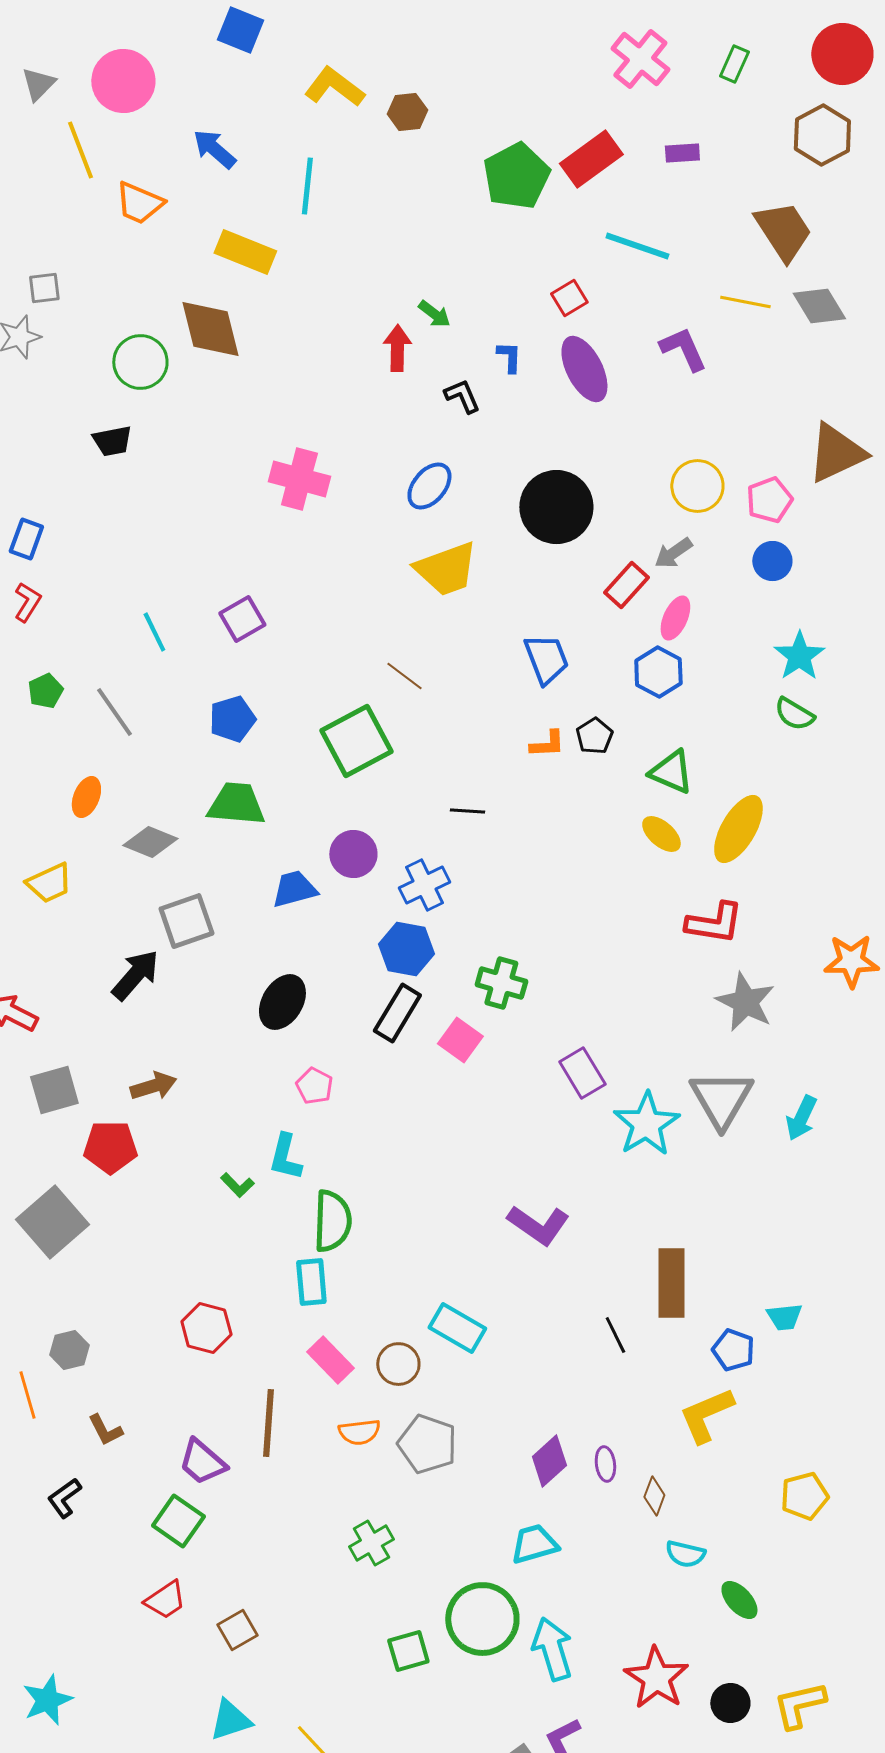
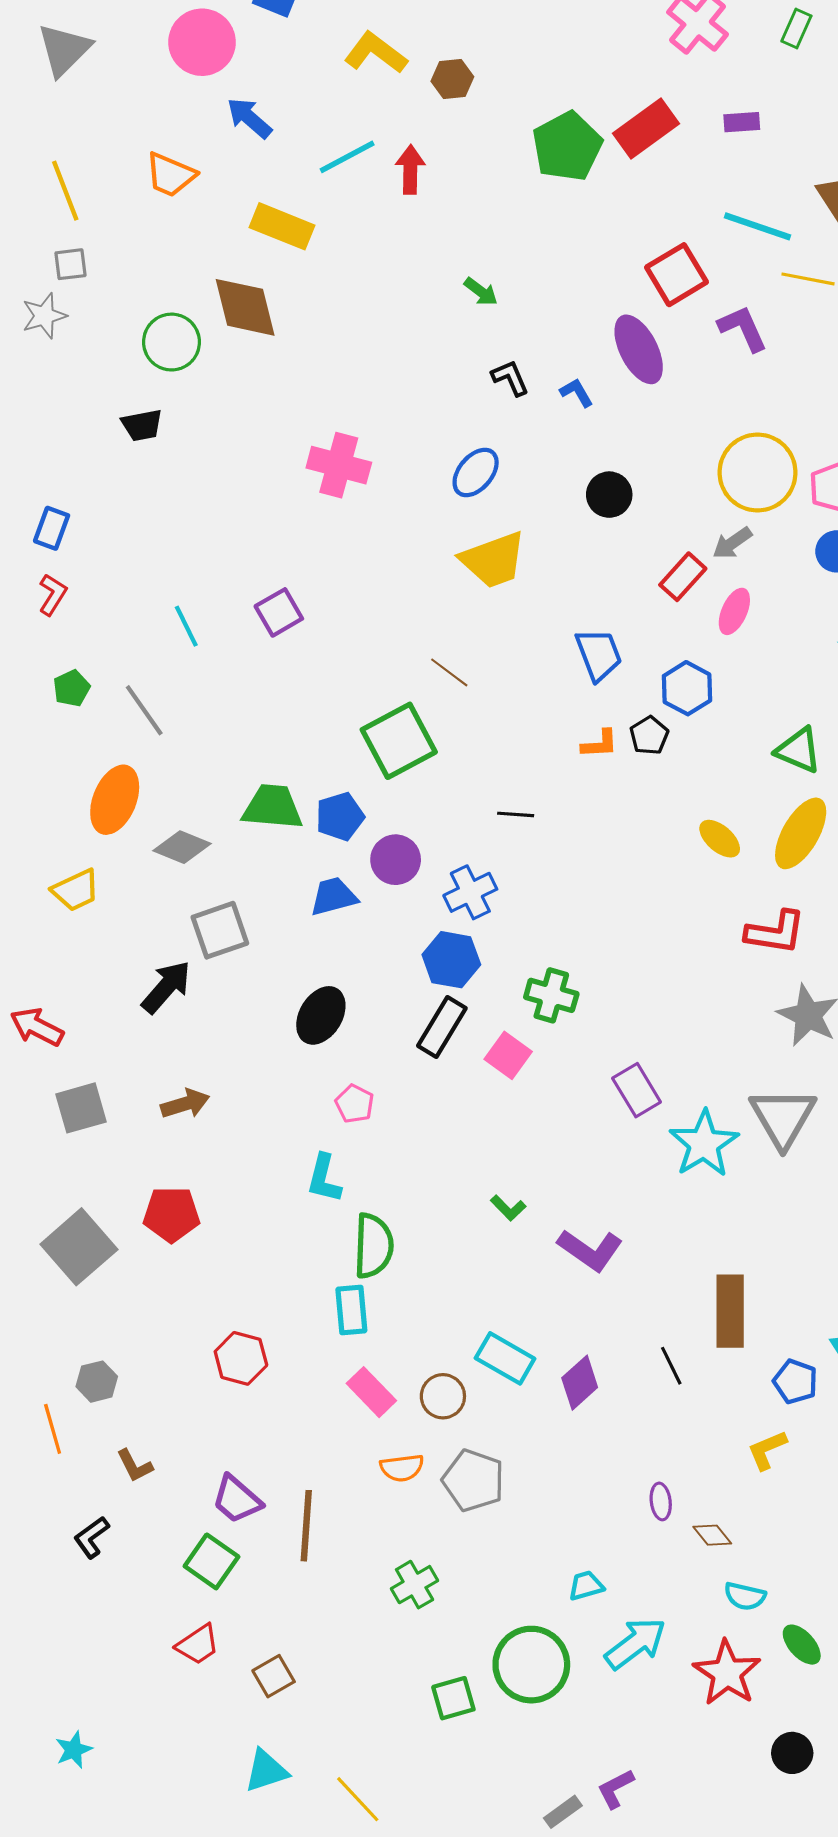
pink circle: (123, 81) -> (202, 42), moved
gray triangle: (38, 84) -> (64, 50), size x1.5
yellow line: (80, 150) -> (65, 191), moved
cyan line: (307, 186) -> (347, 157), turned 56
cyan line: (637, 246) -> (758, 226), moved
red square: (569, 298) -> (677, 275), moved, size x1.6
red arrow: (397, 348) -> (410, 170), moved
blue L-shape: (509, 357) -> (577, 393), moved, turned -32
yellow circle: (697, 486) -> (758, 473), size x1.4
black circle: (556, 507) -> (609, 495), size x0.6
blue hexagon: (658, 672) -> (687, 688), moved
blue pentagon: (232, 719) -> (340, 817), moved
green triangle: (671, 772) -> (799, 750), moved
orange ellipse: (86, 797) -> (115, 800), size x1.6
red pentagon: (110, 1147) -> (171, 1214), moved
green L-shape: (237, 1185) -> (508, 1208), moved
yellow L-shape: (706, 1415) -> (767, 1450), size x0.7
brown line: (268, 1423) -> (306, 1526), moved
purple diamond: (549, 1461) -> (580, 1383), moved
brown diamond: (654, 1496) -> (712, 1535), turned -60
cyan trapezoid: (534, 1544) -> (586, 1586), size x0.7
cyan arrow: (552, 1649) -> (635, 1644), moved, turned 70
red star: (656, 1678) -> (727, 1673), moved
cyan star: (47, 1700) -> (74, 1750), size x0.7

